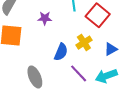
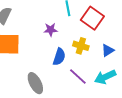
purple star: (45, 18) -> (51, 30), moved
yellow cross: (84, 43) -> (81, 46), turned -35

